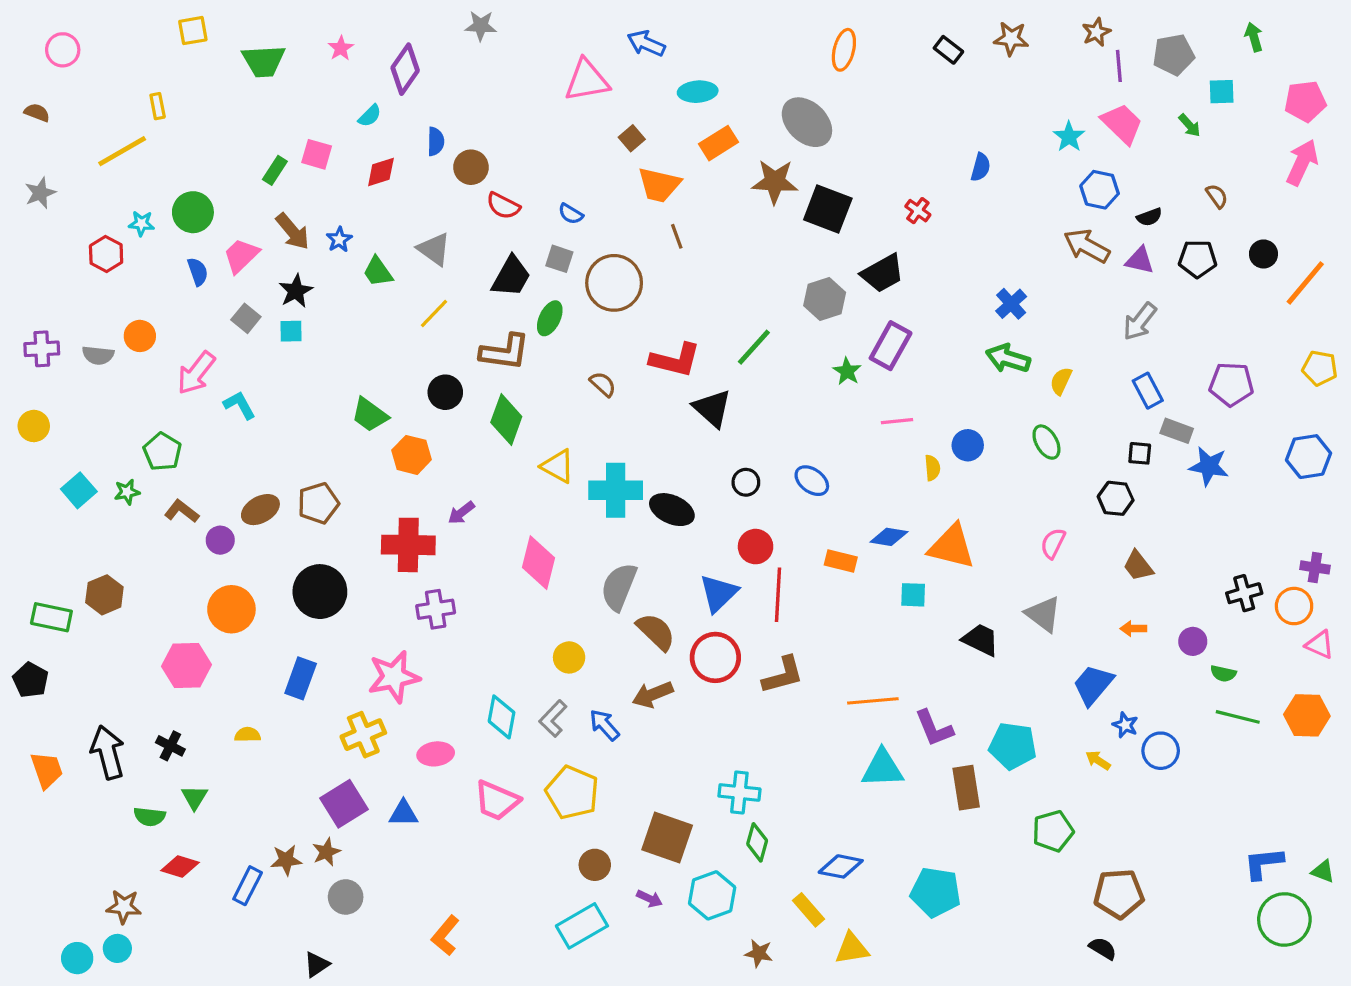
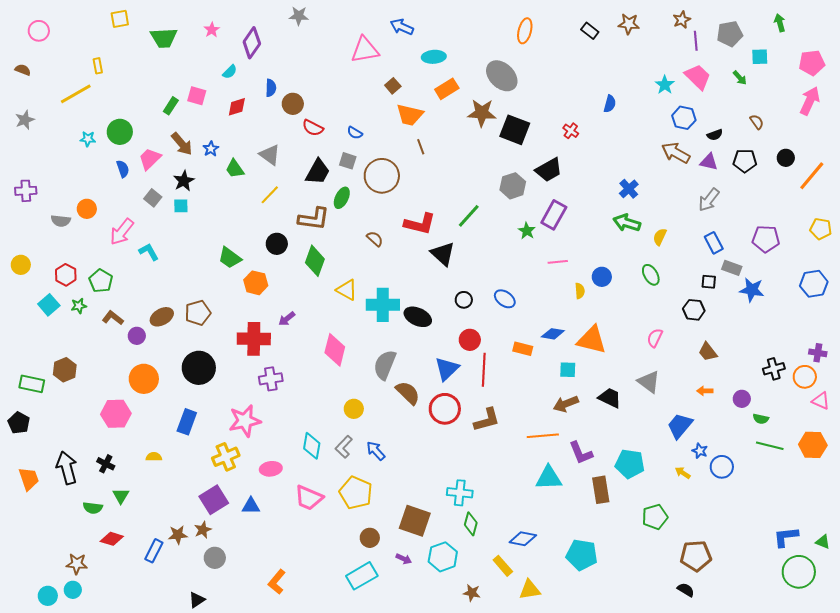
red hexagon: (106, 254) -> (66, 275), moved
purple cross: (42, 349) -> (26, 191), moved
brown arrow: (653, 694) -> (566, 404), moved

